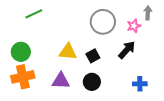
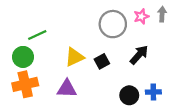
green line: (34, 14) -> (37, 35), moved
pink star: (134, 26) -> (141, 16), moved
yellow triangle: (68, 52) -> (74, 57), turned -30
black circle: (92, 82) -> (129, 95), moved

